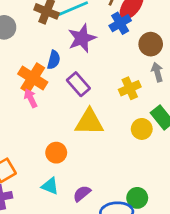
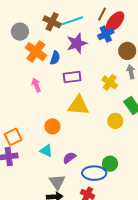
orange cross: (33, 78) -> (36, 52), moved
purple rectangle: (78, 84) -> (72, 77), turned -60
yellow cross: (130, 88) -> (110, 82), turned -35
yellow circle: (142, 129) -> (115, 121), moved

